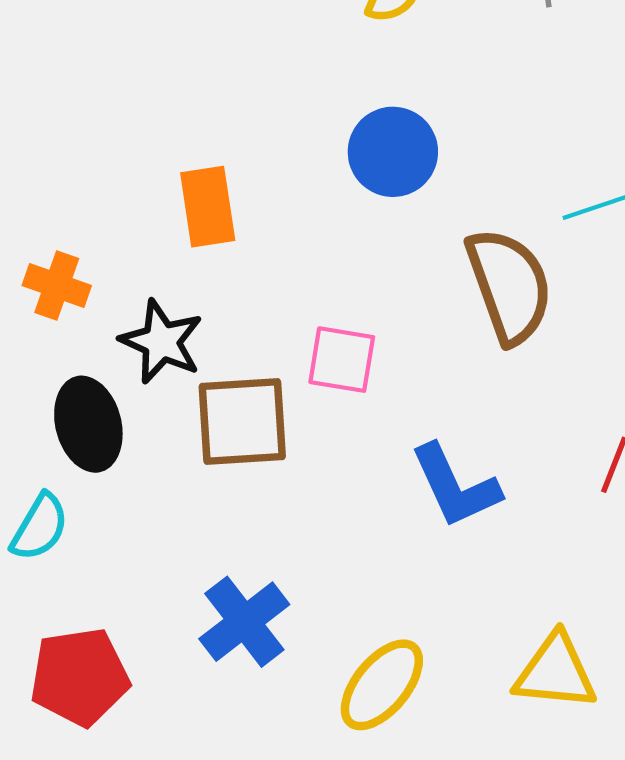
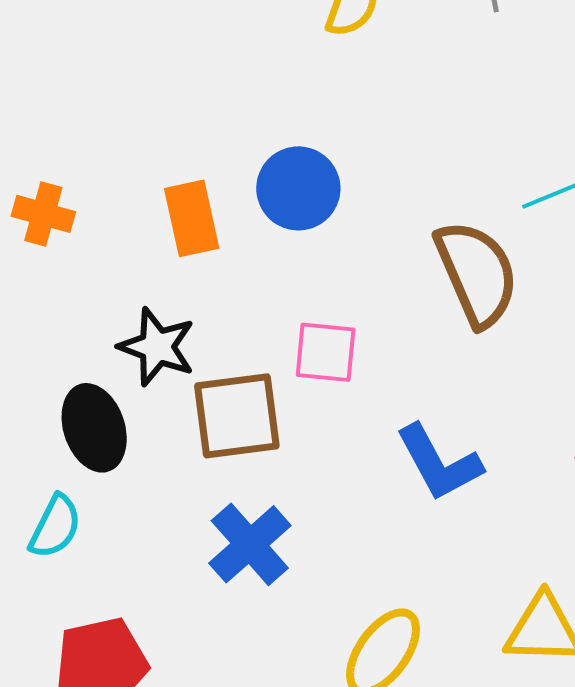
blue circle: (393, 152) -> (298, 188), moved
orange cross: (57, 286) -> (43, 214), moved
blue cross: (244, 622) -> (250, 544), moved

